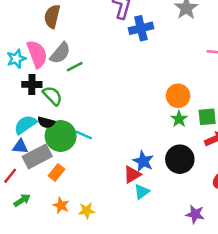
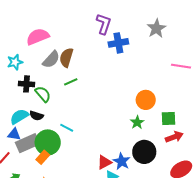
brown semicircle: (52, 16) -> (66, 58), moved
pink semicircle: (37, 54) -> (38, 37), moved, turned -95
green line: (75, 67) -> (71, 82), moved
green star: (179, 119) -> (137, 122), moved
green circle: (61, 136) -> (48, 142), moved
blue star: (143, 161) -> (122, 161), moved

